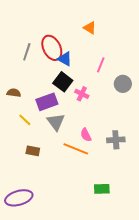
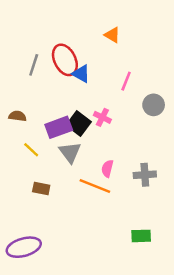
black square: (63, 82) -> (79, 124), moved
pink semicircle: (86, 135) -> (107, 169), turned 40
green rectangle: (102, 189) -> (141, 236), moved

